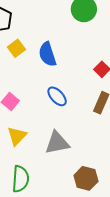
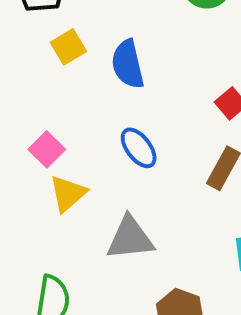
yellow triangle: (17, 136) -> (68, 194), moved

